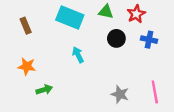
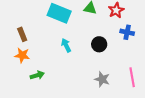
brown rectangle: (26, 26) -> (22, 34), moved
black circle: (116, 38) -> (99, 44), moved

